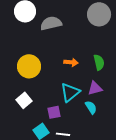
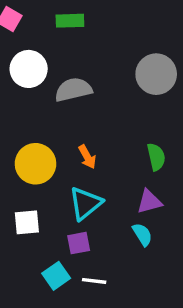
orange arrow: (71, 62) -> (87, 157), moved, turned 56
cyan triangle: (70, 92) -> (85, 203), moved
white square: (24, 100) -> (27, 222), turned 35

